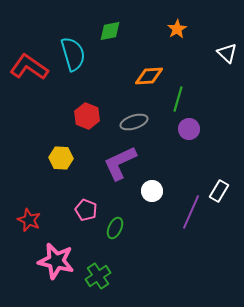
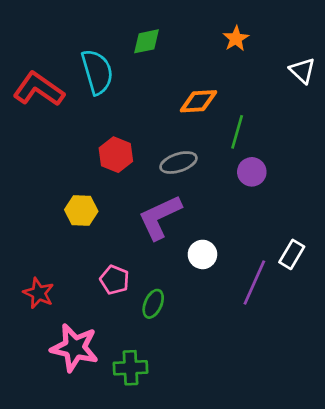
green cross: (98, 276) -> (131, 368), turned 30

